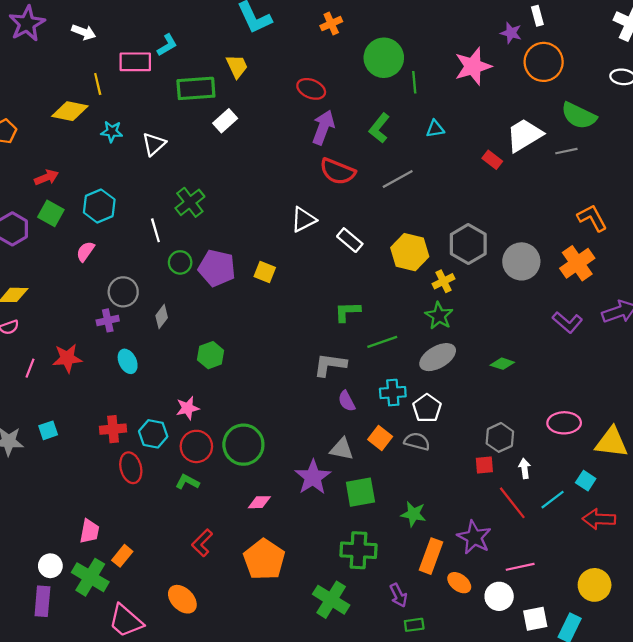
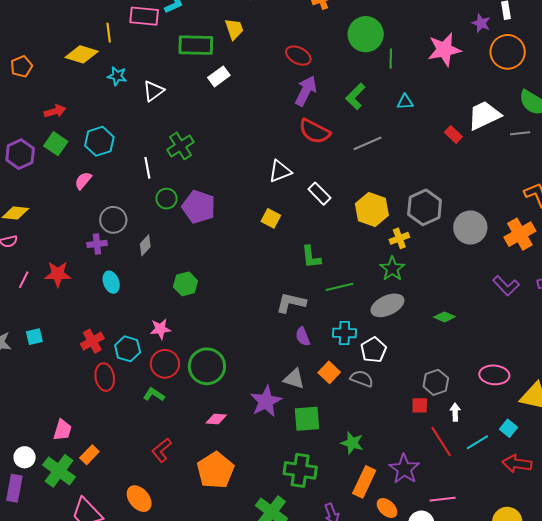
yellow square: (265, 272) -> (271, 218), moved
green L-shape: (347, 312) -> (311, 257), turned -100
red cross: (113, 429) -> (92, 341), turned -30

